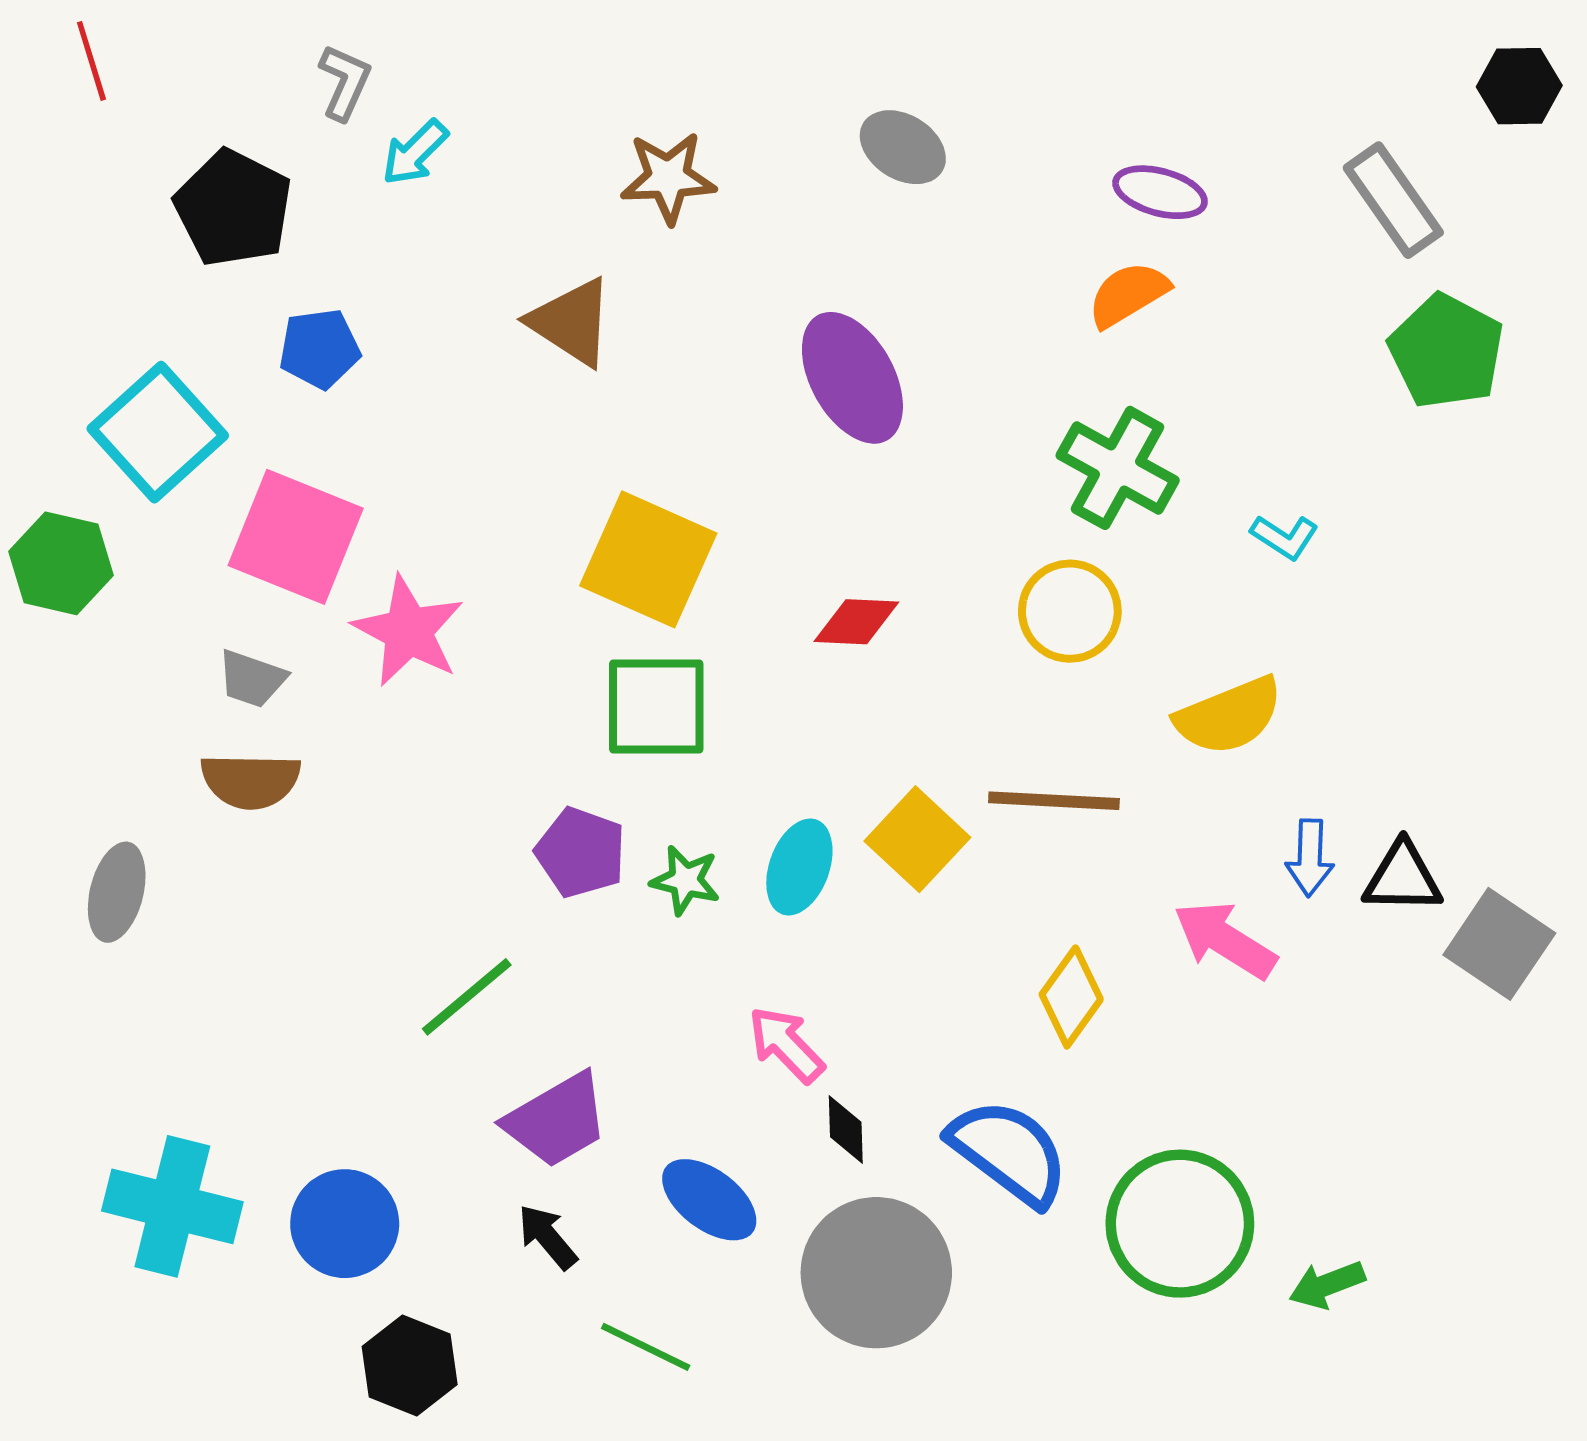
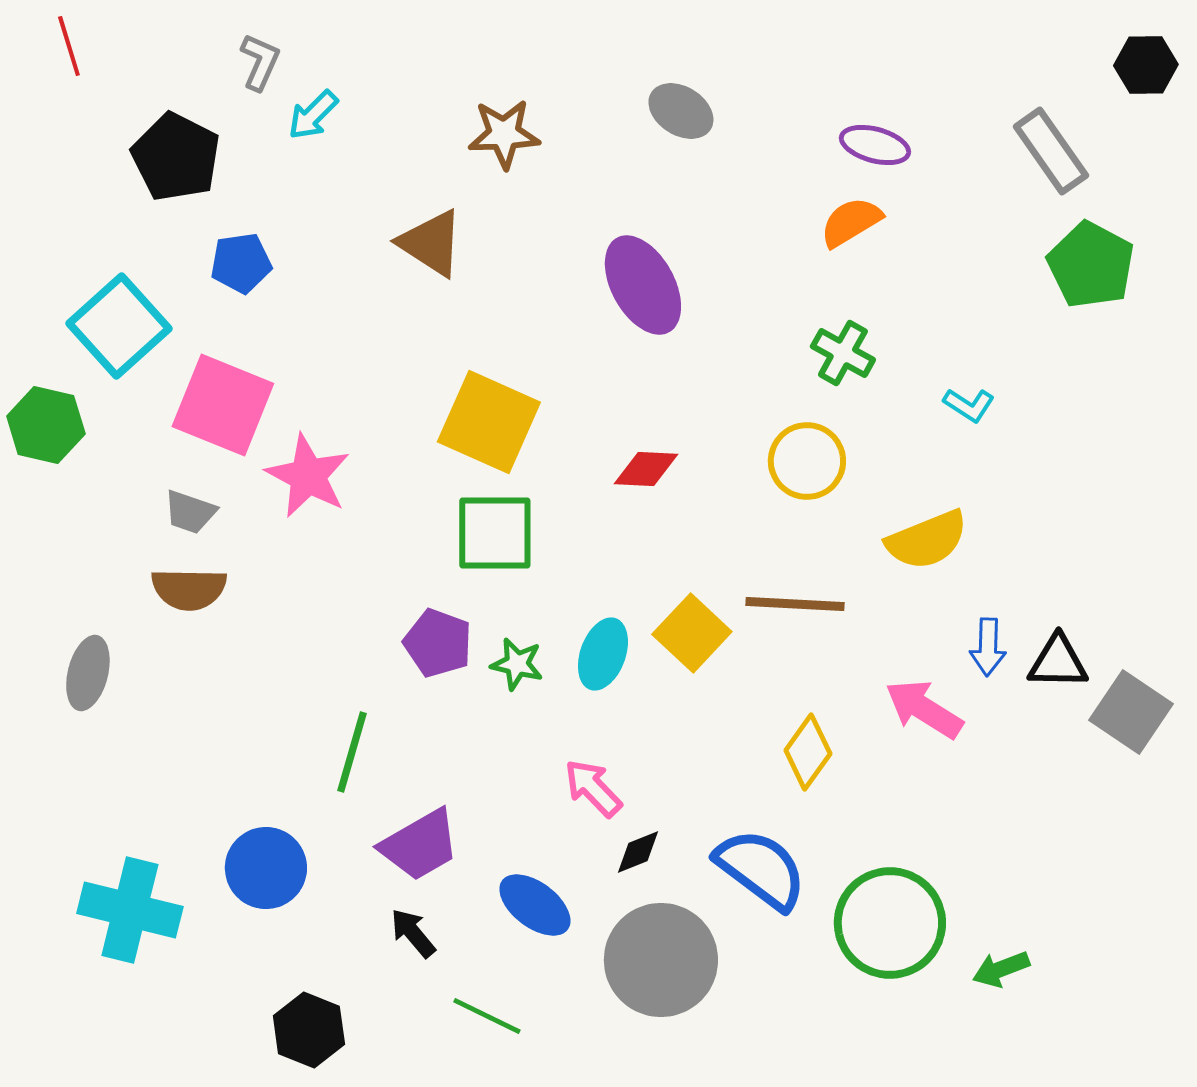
green cross: (1118, 468) -> (843, 353), size x0.7
green line: (467, 997) -> (352, 752), turned -34
black diamond: (846, 1129) -> (638, 852), turned 70
blue circle: (345, 1224) -> (266, 868), moved

